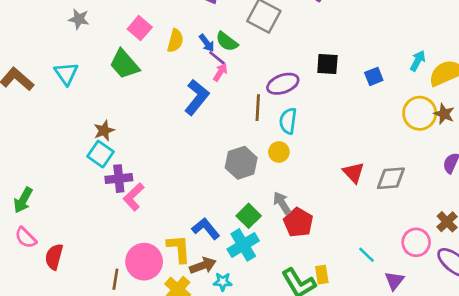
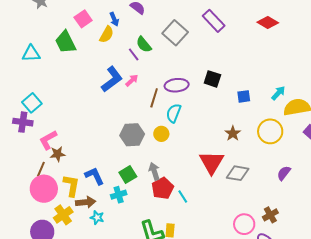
blue arrow: (207, 43) -> (114, 19), moved
pink arrow: (220, 72) -> (132, 80), moved
cyan triangle: (66, 74) -> (31, 54), moved, turned 48
brown star: (444, 114) -> (233, 133), moved
brown star: (104, 131) -> (58, 154), moved
red triangle: (354, 173) -> (212, 162), size x1.5
purple cross: (119, 179) -> (23, 122), moved
cyan cross: (243, 245) -> (119, 195), size x0.7
cyan line: (366, 255) -> (183, 196), moved
brown line: (115, 279) -> (41, 169), moved

